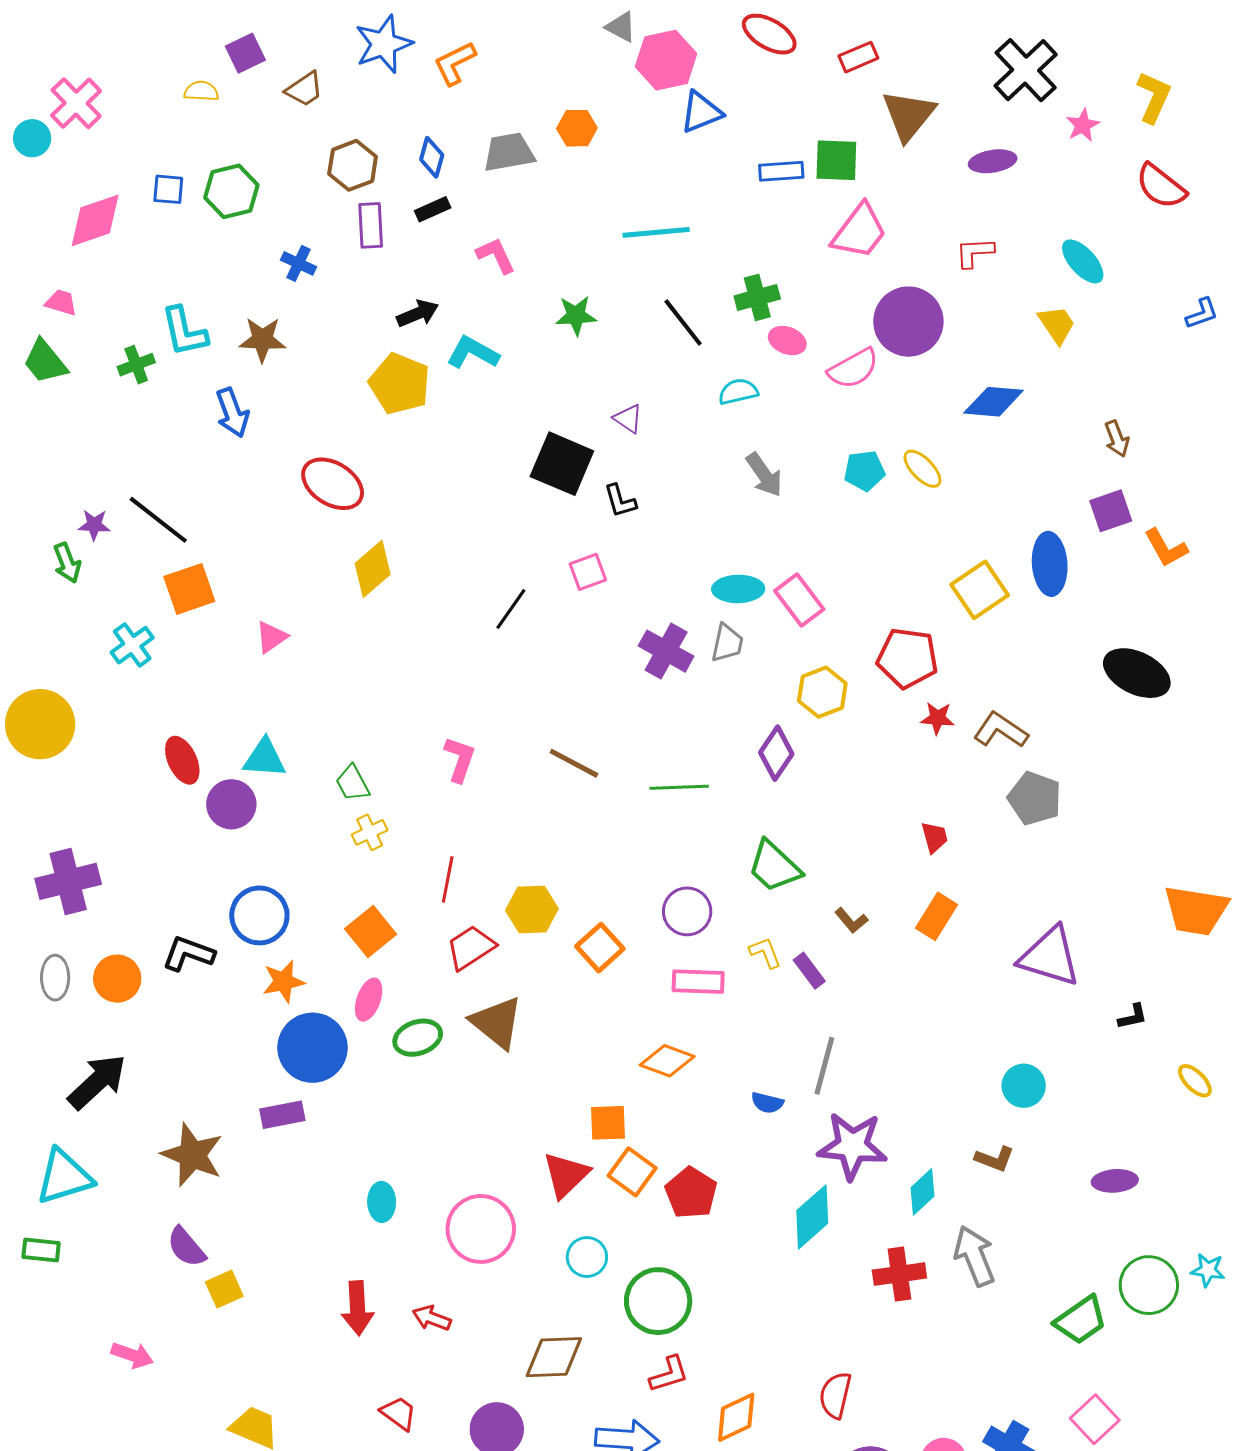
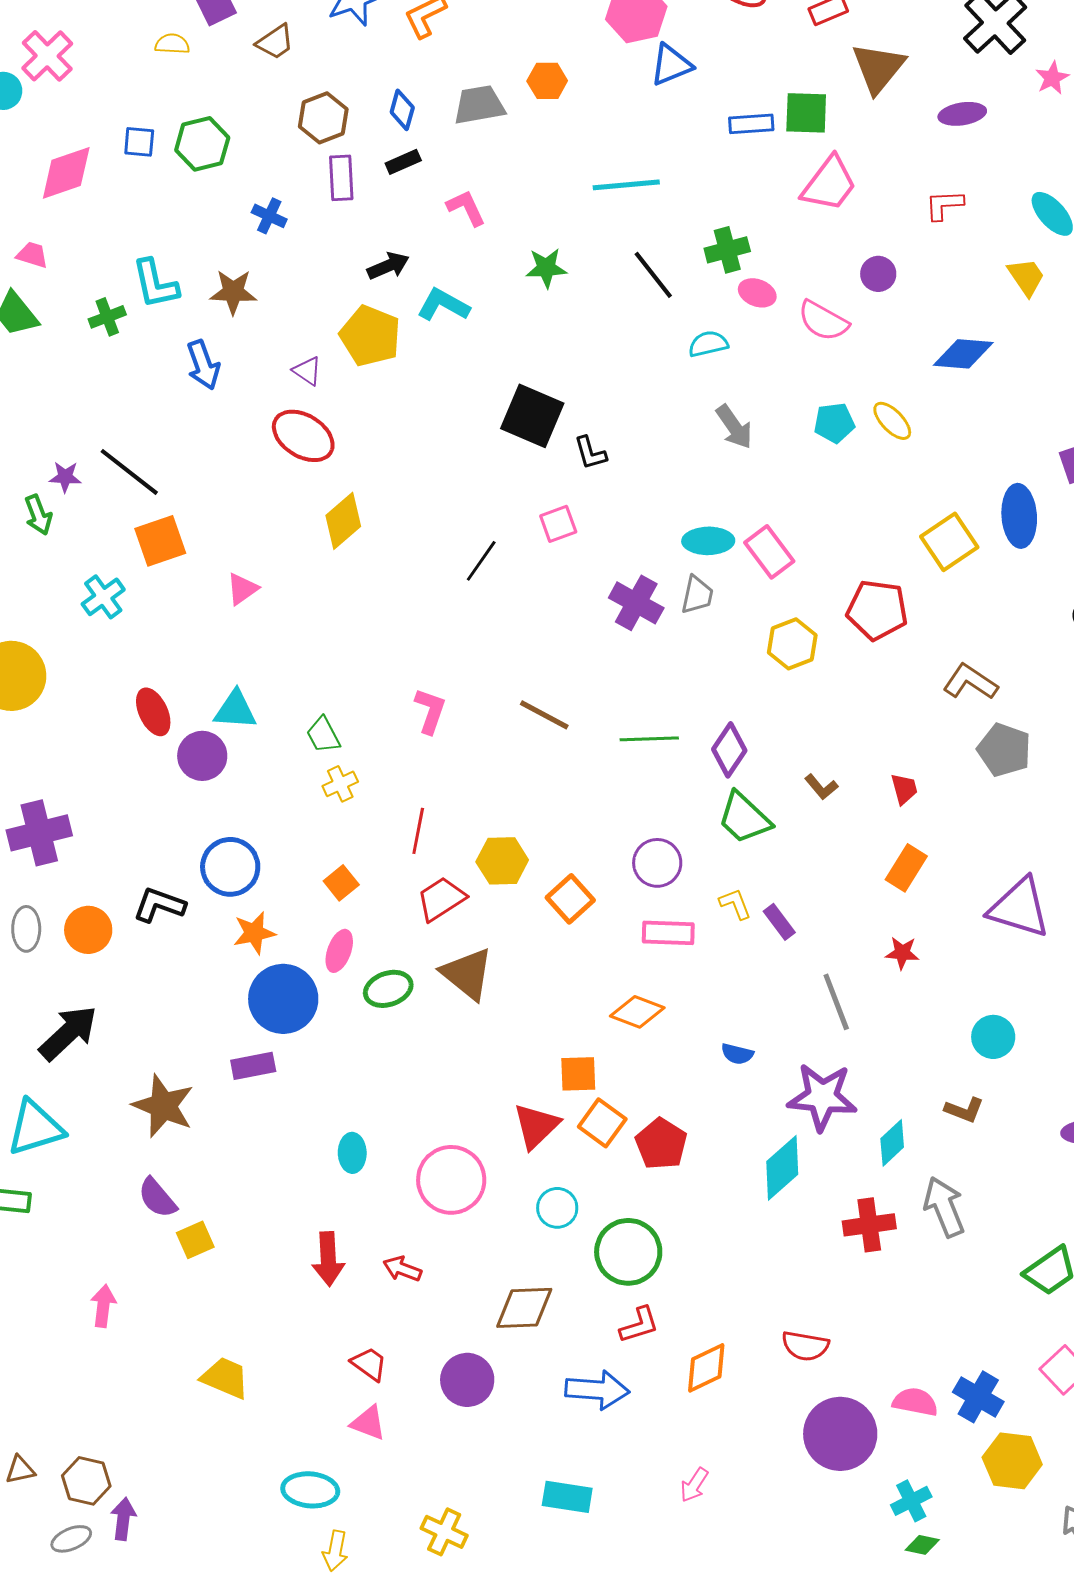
purple circle: (908, 322) -> (878, 274), size x0.5
pink semicircle: (853, 369) -> (823, 321), turned 58
purple triangle: (628, 419) -> (307, 371), moved
red star: (937, 718) -> (902, 953), moved
purple diamond: (776, 753) -> (729, 750), moved
brown L-shape: (851, 920) -> (821, 787), moved
orange square: (371, 931) -> (341, 883), size x0.7
gray line: (824, 1066) -> (836, 1002), moved, turned -36
pink arrow: (132, 1355) -> (103, 1306), turned -102
red semicircle: (835, 1395) -> (805, 1346), turned -93

